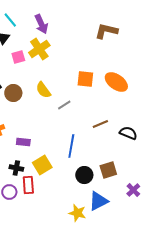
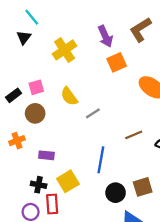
purple arrow: (41, 24) -> (105, 36), moved
brown L-shape: (106, 31) -> (140, 30), turned -45
pink square: (18, 57) -> (36, 87), moved
orange square: (85, 79) -> (117, 62), moved, turned -30
brown circle: (13, 93) -> (35, 113), moved

